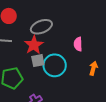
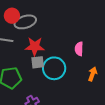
gray ellipse: (41, 27) -> (25, 22), moved
red star: (34, 45) -> (35, 46), turned 30

